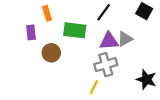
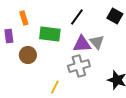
gray triangle: (125, 39) -> (97, 42), turned -42
yellow line: (94, 87) -> (55, 87), moved

